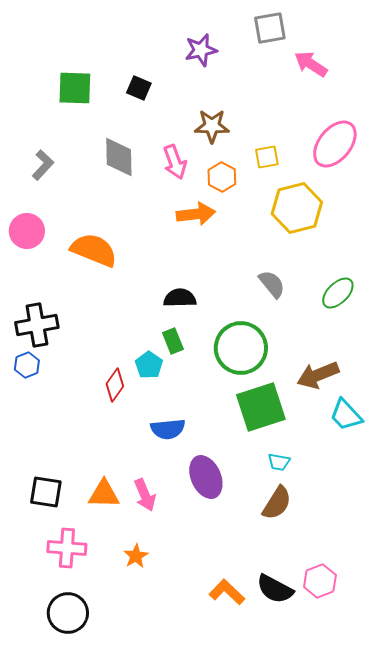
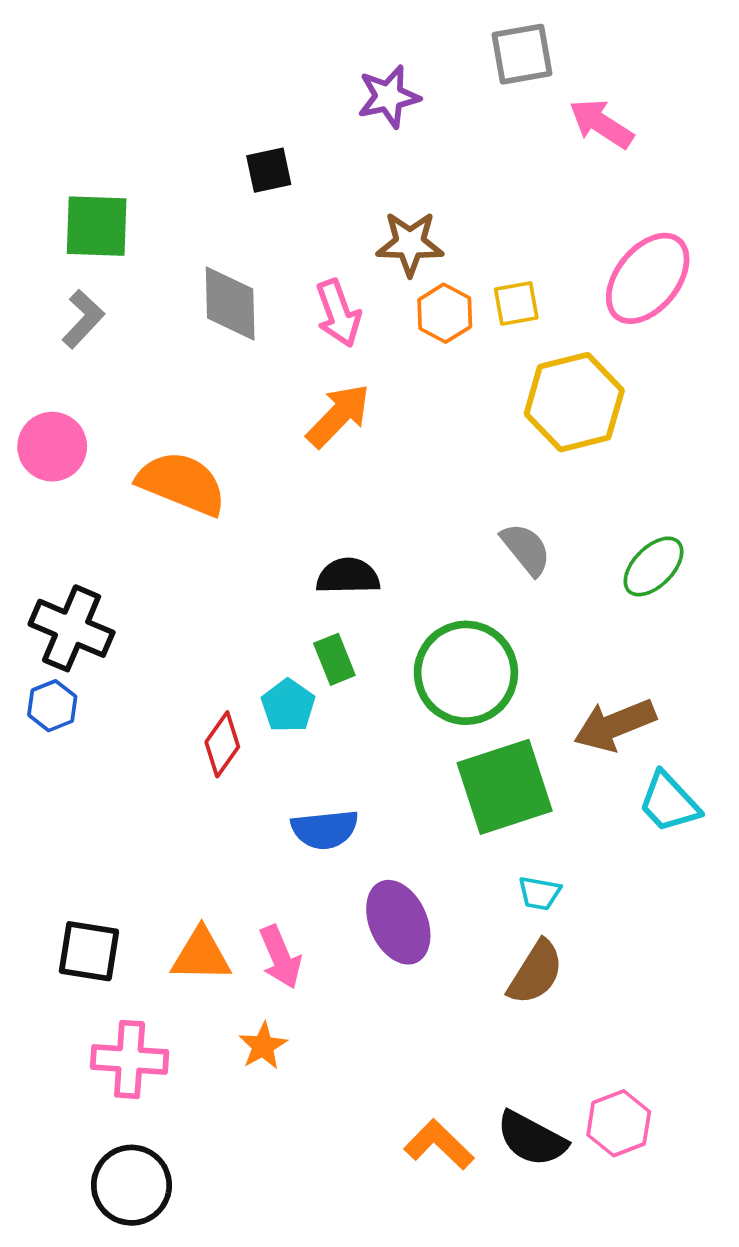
green square: (75, 88) -> (97, 226), moved
black square: (139, 88) -> (269, 170), turned -35
orange hexagon: (222, 177) -> (445, 313), moved
orange arrow: (196, 214) -> (338, 416), moved, turned -39
black cross: (37, 325) -> (72, 628), turned 33
orange star: (136, 556) -> (263, 1046), moved

